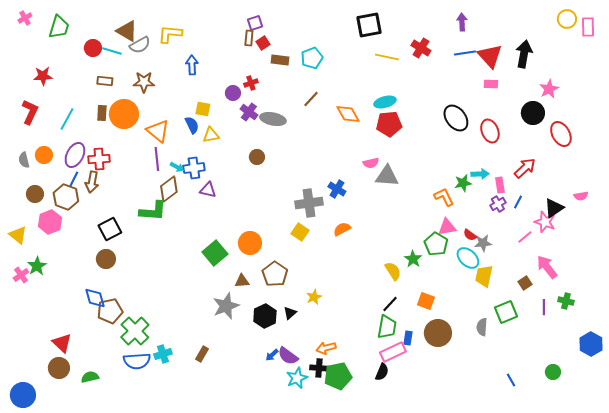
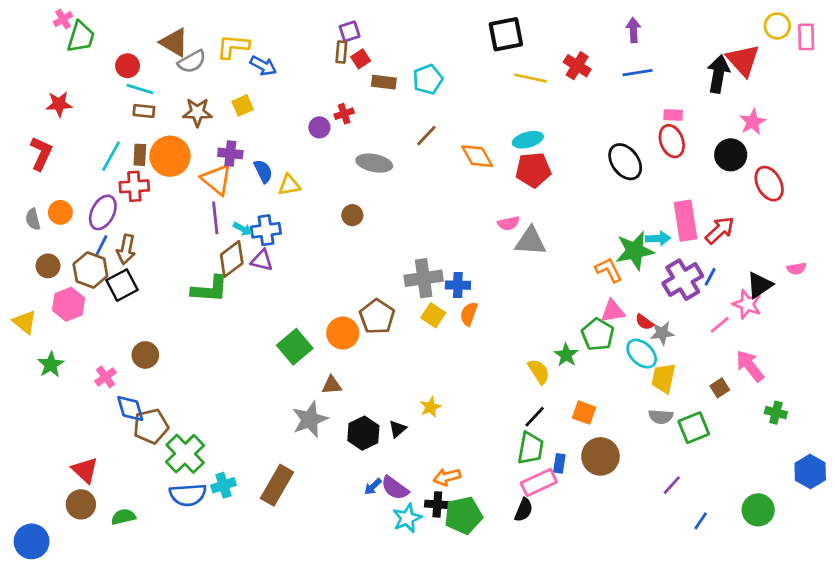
pink cross: (25, 18) -> (63, 19), moved
cyan line: (112, 51) -> (140, 89), moved
red triangle: (490, 56) -> (743, 60), moved
blue arrow: (192, 65) -> (263, 66), moved, turned 120
yellow square: (203, 109) -> (243, 105), moved, turned -35
purple cross: (249, 112) -> (230, 153), moved, turned -30
cyan line: (67, 119) -> (111, 156), moved
red ellipse: (490, 131) -> (672, 141), moved
red cross: (99, 159) -> (134, 186), moved
green star: (463, 183) -> (635, 251), size x1.6
pink rectangle: (500, 185) -> (685, 221), moved, size x1.8
blue cross: (337, 189) -> (458, 285), moved, turned -30
purple triangle: (208, 190) -> (262, 260), moved
purple cross: (498, 204) -> (683, 280), size x1.8
black square: (110, 229) -> (122, 285), moved
orange semicircle: (342, 229) -> (469, 314), turned -42
yellow square: (300, 232) -> (433, 315), moved
brown pentagon: (275, 274) -> (377, 317), moved
pink cross: (21, 275) -> (106, 377), moved
purple line: (544, 307) -> (672, 485), moved, turned 42
gray semicircle: (482, 327) -> (661, 417), moved, turned -90
brown rectangle: (202, 354) -> (277, 485), size x1.8
green circle: (553, 372) -> (758, 510), size x1.5
blue line: (511, 380) -> (701, 521), turned 64

